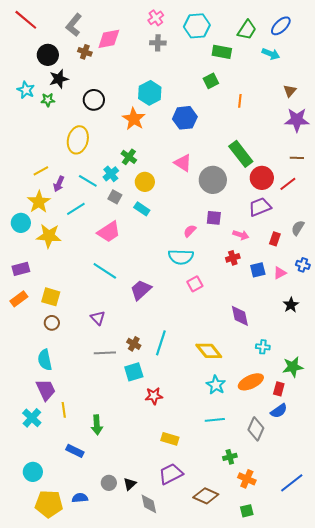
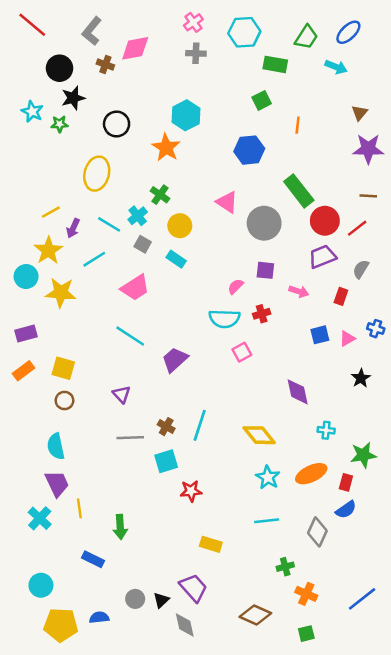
blue hexagon: (185, 118) -> (249, 150), moved
gray semicircle: (298, 228) -> (361, 269), moved
red cross: (233, 258) -> (262, 314), moved
purple trapezoid: (171, 474) -> (193, 588), moved, turned 75

